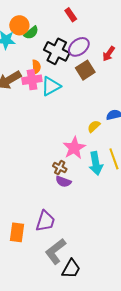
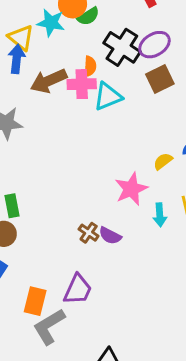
cyan arrow: (96, 163) -> (160, 215), size x0.7
brown cross: (60, 167) -> (89, 233), moved
gray L-shape: (55, 251) -> (49, 326), moved

